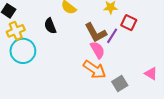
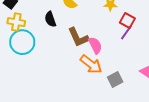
yellow cross: (16, 31) -> (16, 22), turned 30
brown L-shape: (96, 33) -> (78, 37), moved
purple line: (112, 36) -> (126, 32), moved

